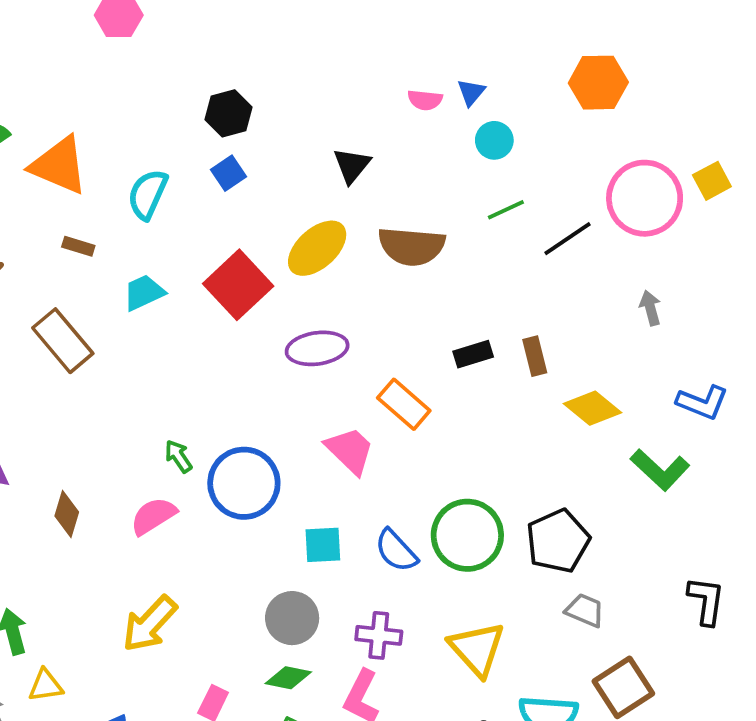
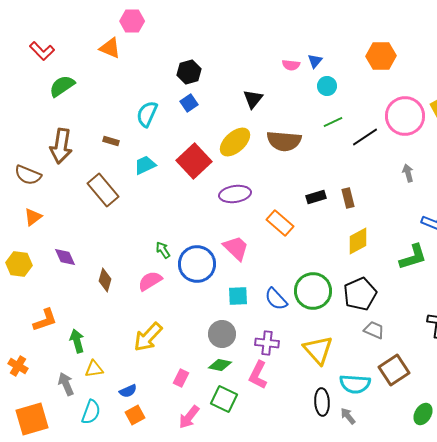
orange triangle: (59, 165) -> (110, 48), moved, size x0.7
yellow diamond: (593, 408) -> (358, 241), moved, turned -68
pink trapezoid: (350, 450) -> (236, 248), moved
green L-shape: (660, 470) -> (413, 257), turned -60

